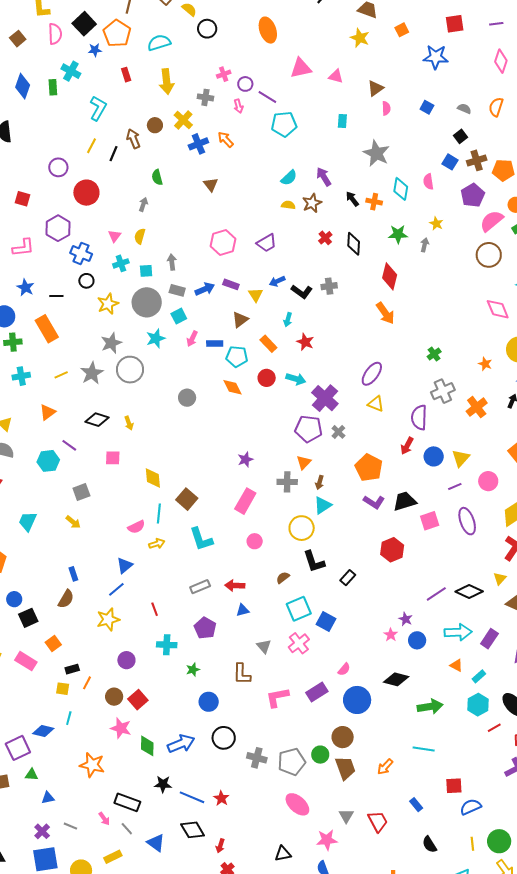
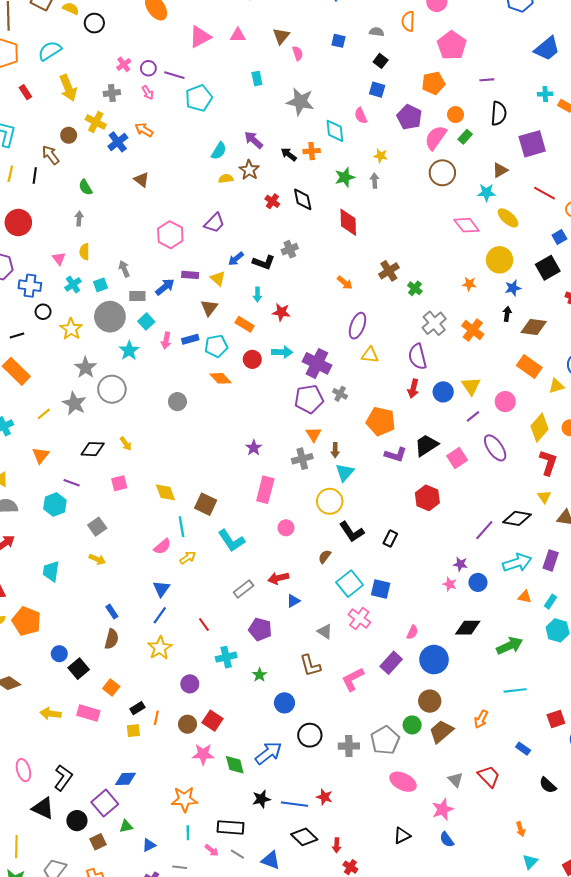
brown cross: (477, 160) -> (389, 271), moved
orange arrow: (385, 313) -> (345, 283), moved, size x0.7
cyan line: (69, 718) -> (188, 833), moved
brown trapezoid: (345, 768) -> (441, 732), turned -95

